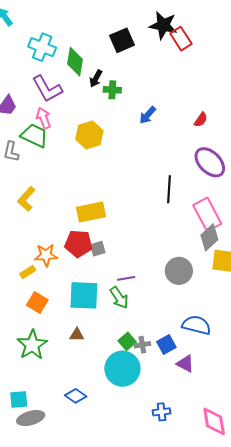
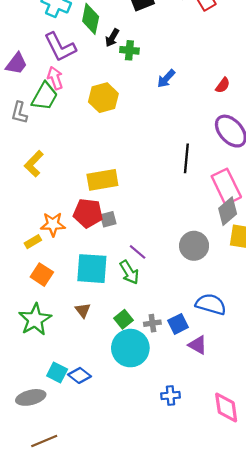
green trapezoid: (34, 136) -> (45, 96), turned 92
purple line: (126, 278) -> (138, 252), turned 48
brown triangle: (77, 335) -> (83, 310), turned 49
green square: (127, 341) -> (124, 319), moved
cyan square: (19, 400) -> (57, 373), moved, turned 30

